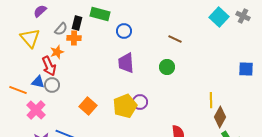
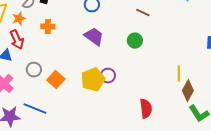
orange cross: (74, 38) -> (48, 27), moved
orange star: (57, 52) -> (19, 19), moved
purple trapezoid: (126, 63) -> (94, 37), turned 130
gray circle: (52, 85) -> (34, 70), moved

